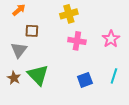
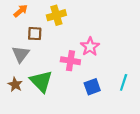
yellow cross: (69, 14) -> (56, 15), moved
pink star: (111, 39) -> (90, 47), moved
pink cross: (77, 41) -> (70, 61), moved

